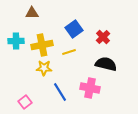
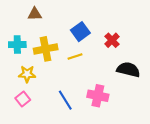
black semicircle: (106, 64) -> (128, 70), moved
yellow star: (44, 68) -> (27, 74), moved
pink square: (25, 102) -> (23, 99), moved

